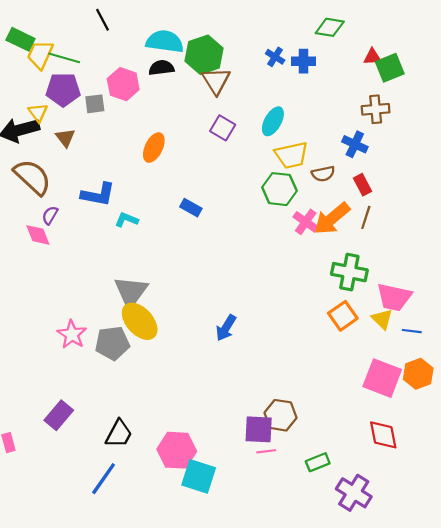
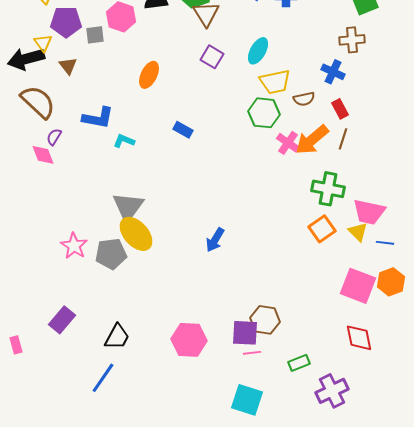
pink hexagon: (177, 450) -> (189, 340), moved
cyan square: (199, 476) -> (247, 400), moved
purple cross: (354, 493) -> (332, 391), turned 32

